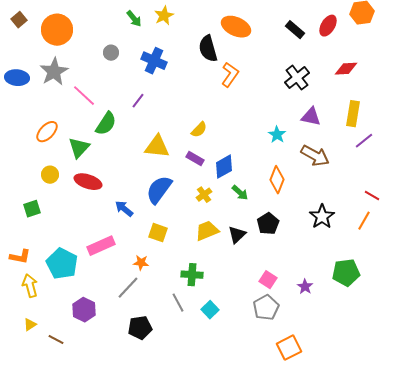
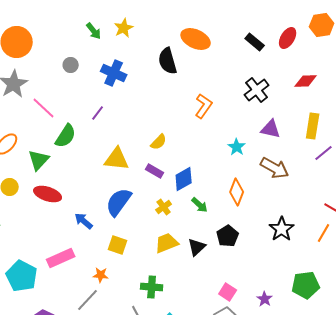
orange L-shape: (230, 75) -> (204, 106), moved

